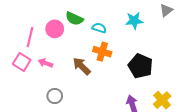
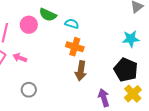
cyan star: (134, 21) -> (131, 39), moved
brown arrow: (82, 66) -> (81, 71), moved, turned -126
black pentagon: (140, 66) -> (126, 70), moved

